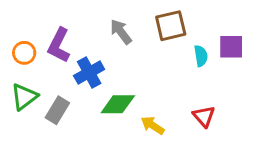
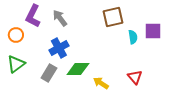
gray arrow: (121, 32) -> (60, 18), moved
purple L-shape: (59, 45) -> (33, 16), moved
gray rectangle: (57, 110) -> (49, 73), moved

